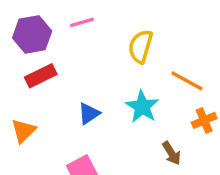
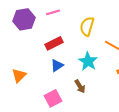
red rectangle: (41, 76) -> (54, 43), moved
brown arrow: (171, 153) -> (80, 86), moved

